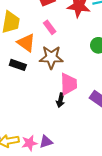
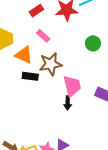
black rectangle: (18, 65) -> (30, 76), moved

